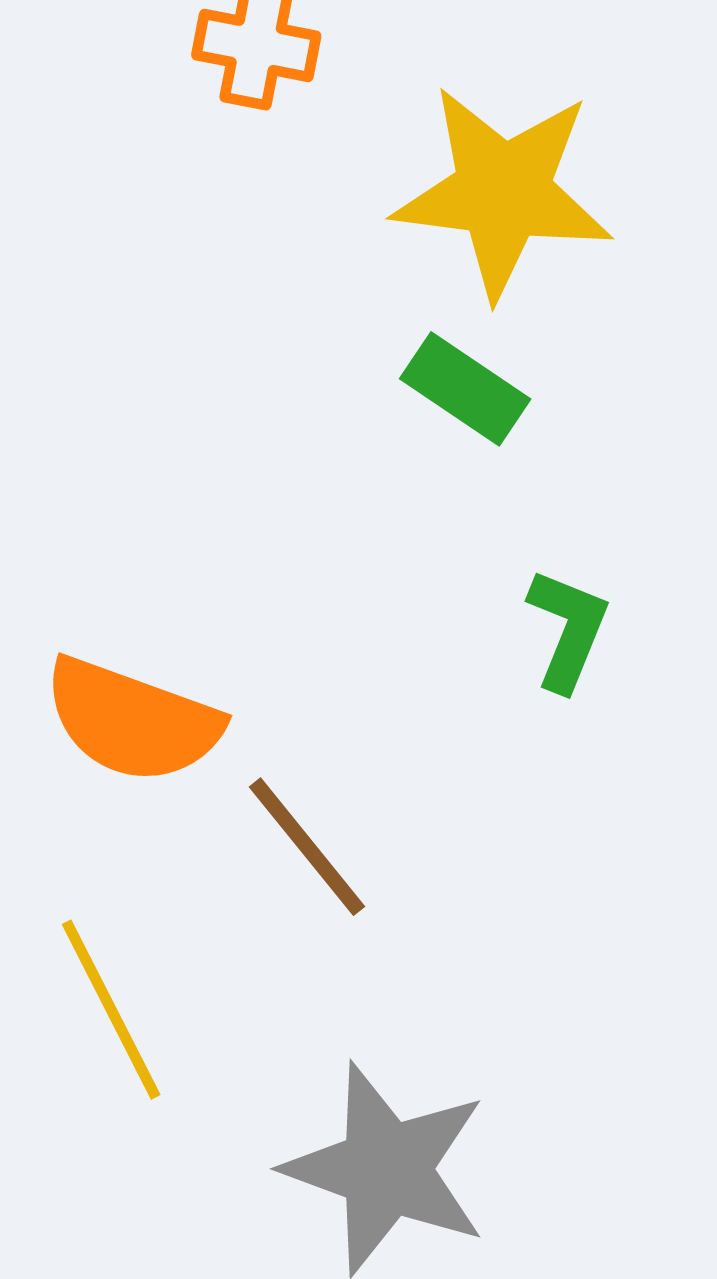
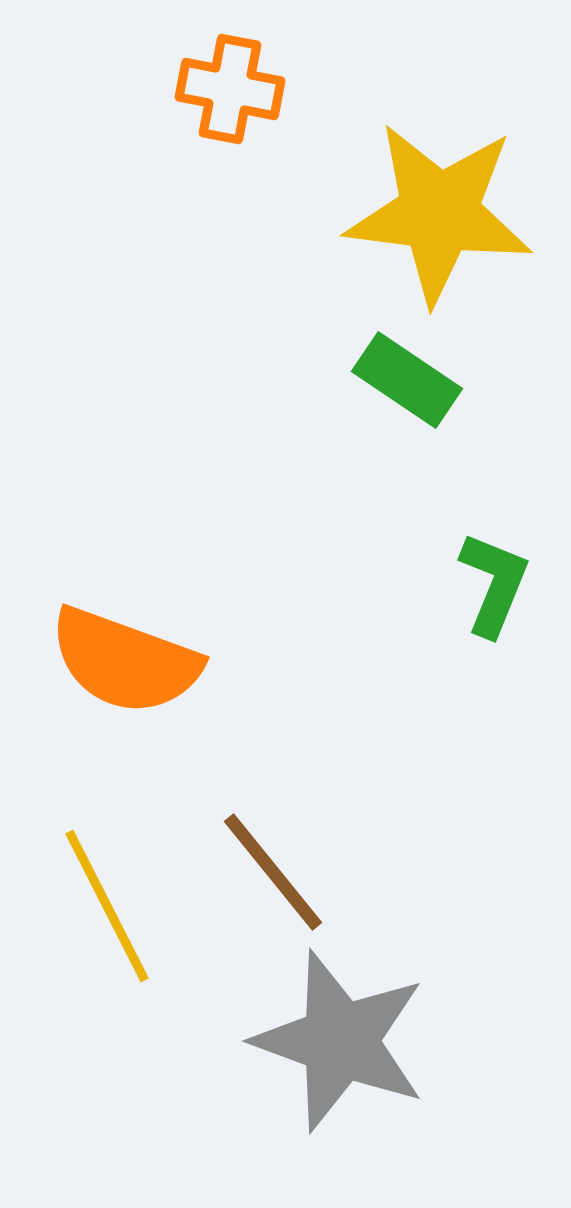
brown line: (307, 847) -> (273, 872), moved

